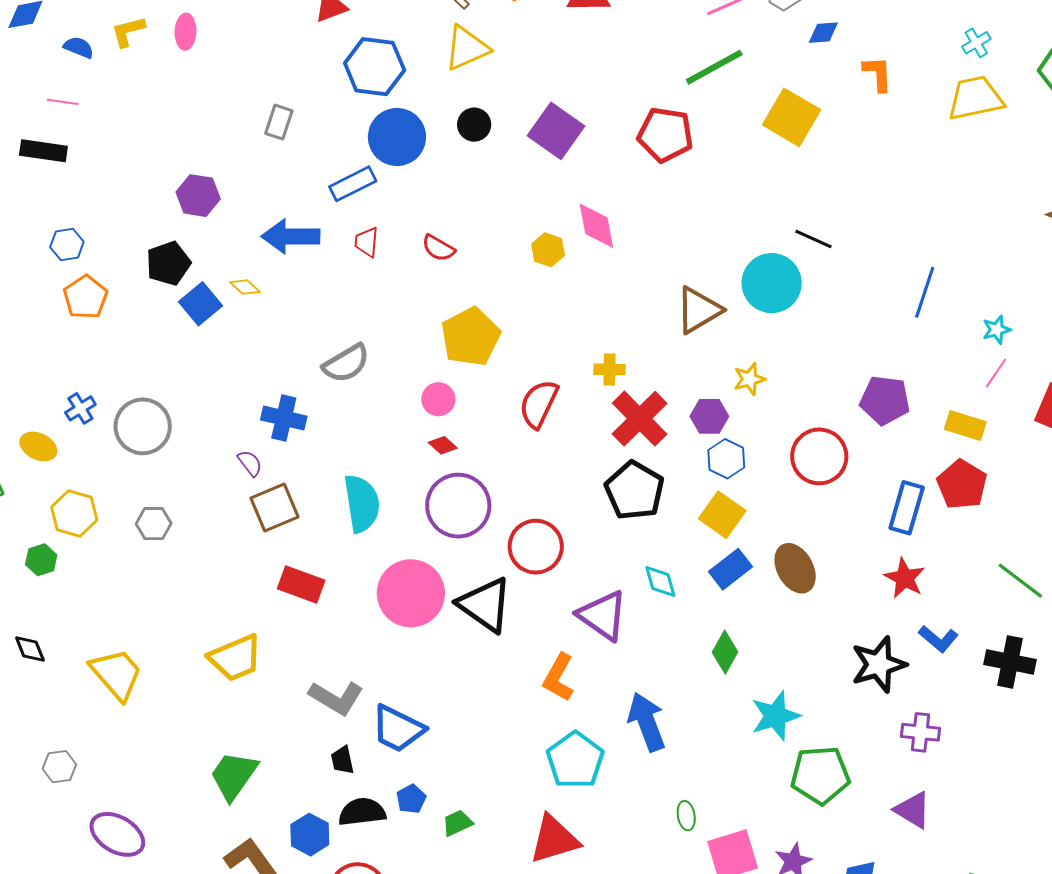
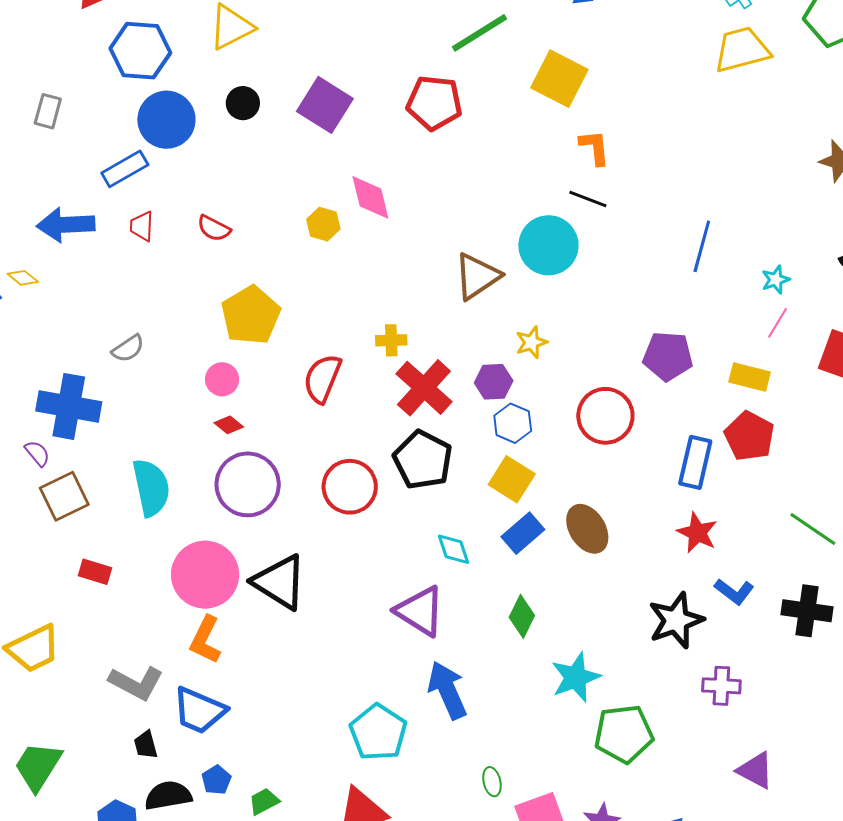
orange L-shape: (878, 74) -> (595, 147), moved
gray semicircle: (346, 363) -> (128, 349), size x0.7
blue cross: (284, 418) -> (69, 406), size x1.4
red circle: (536, 547) -> (350, 487), moved
red rectangle: (301, 584) -> (95, 572), size x0.7
purple triangle: (603, 616) -> (420, 611), moved
orange L-shape: (558, 677) -> (205, 640), moved
purple triangle: (913, 810) -> (755, 770), moved

